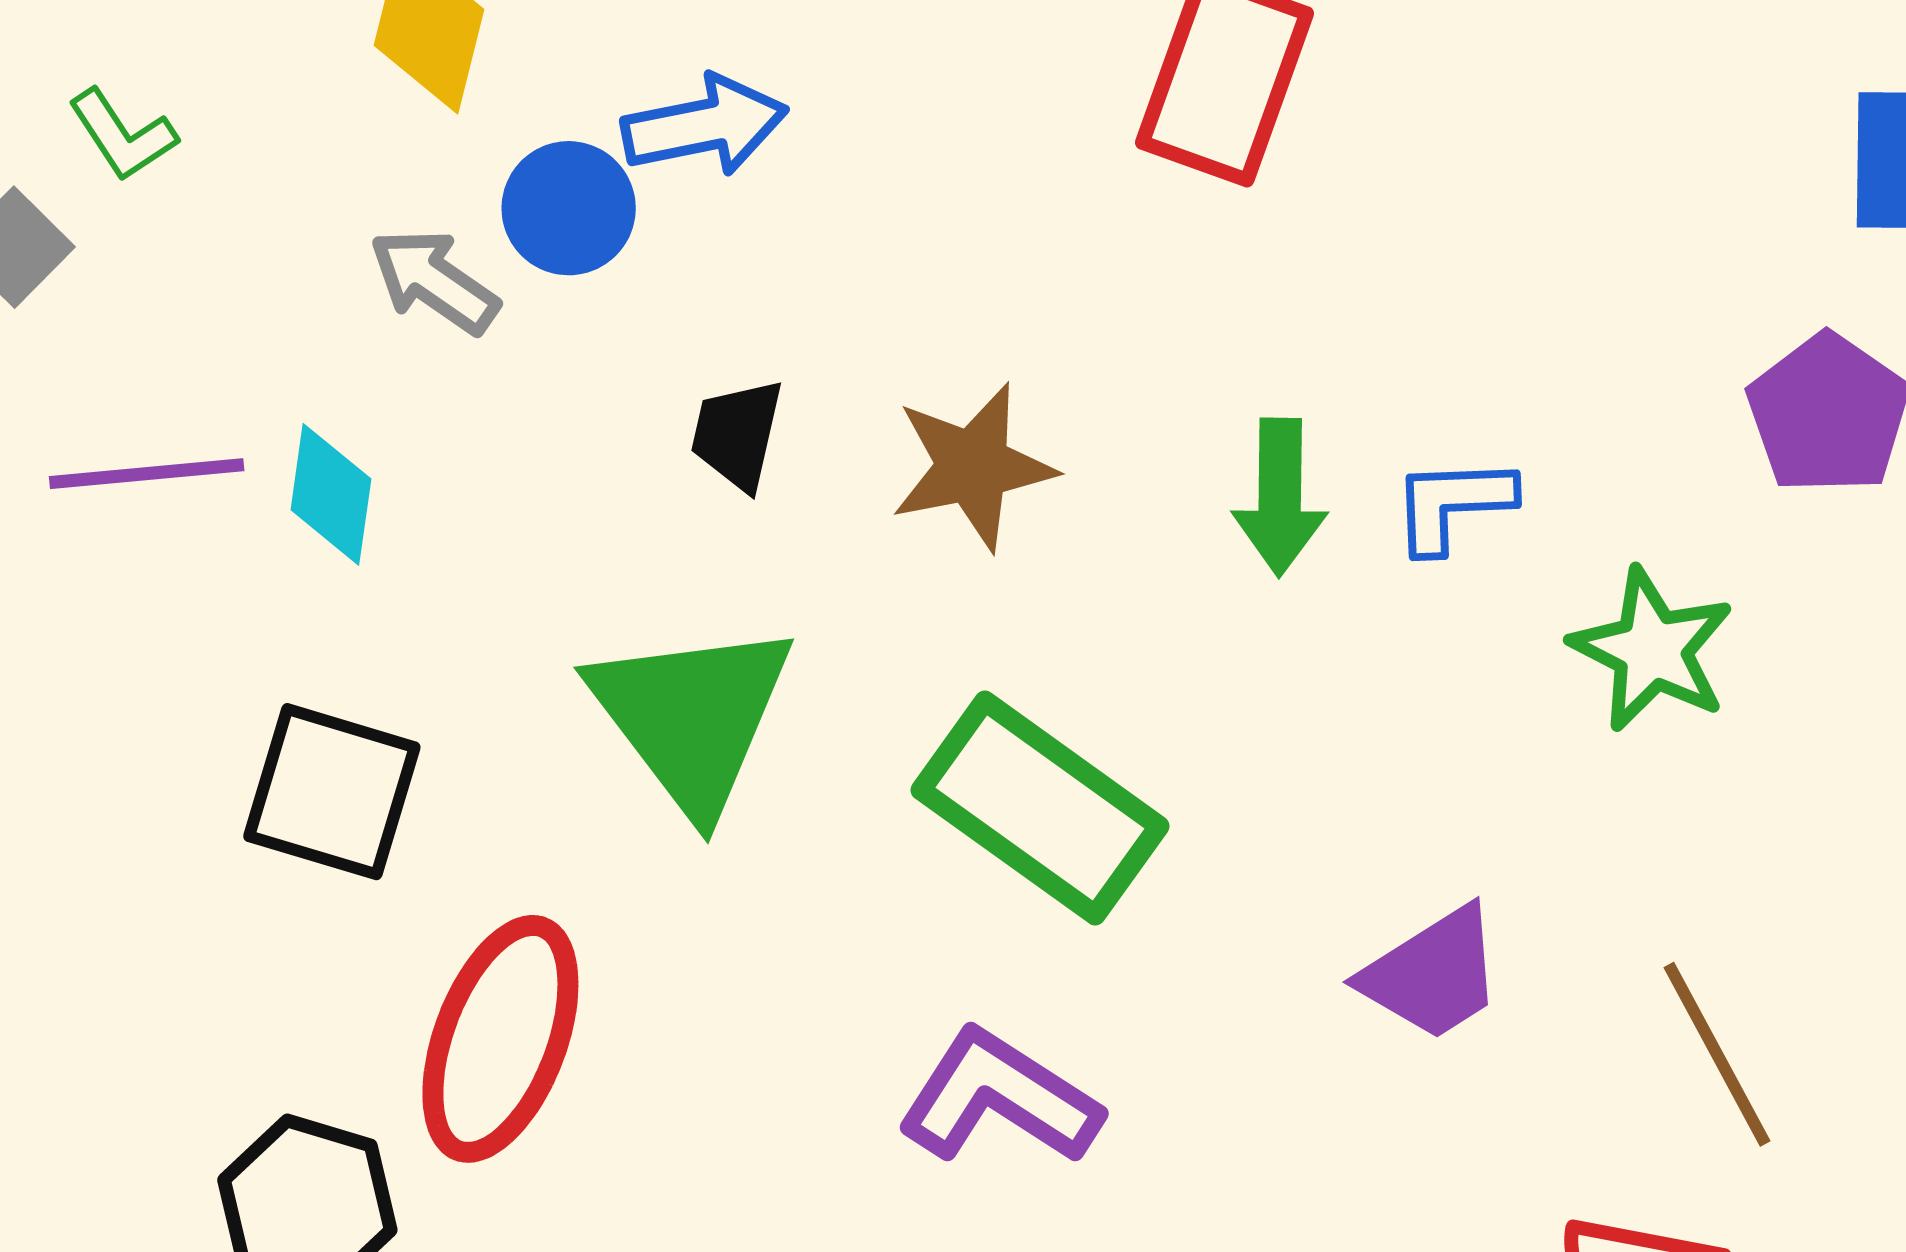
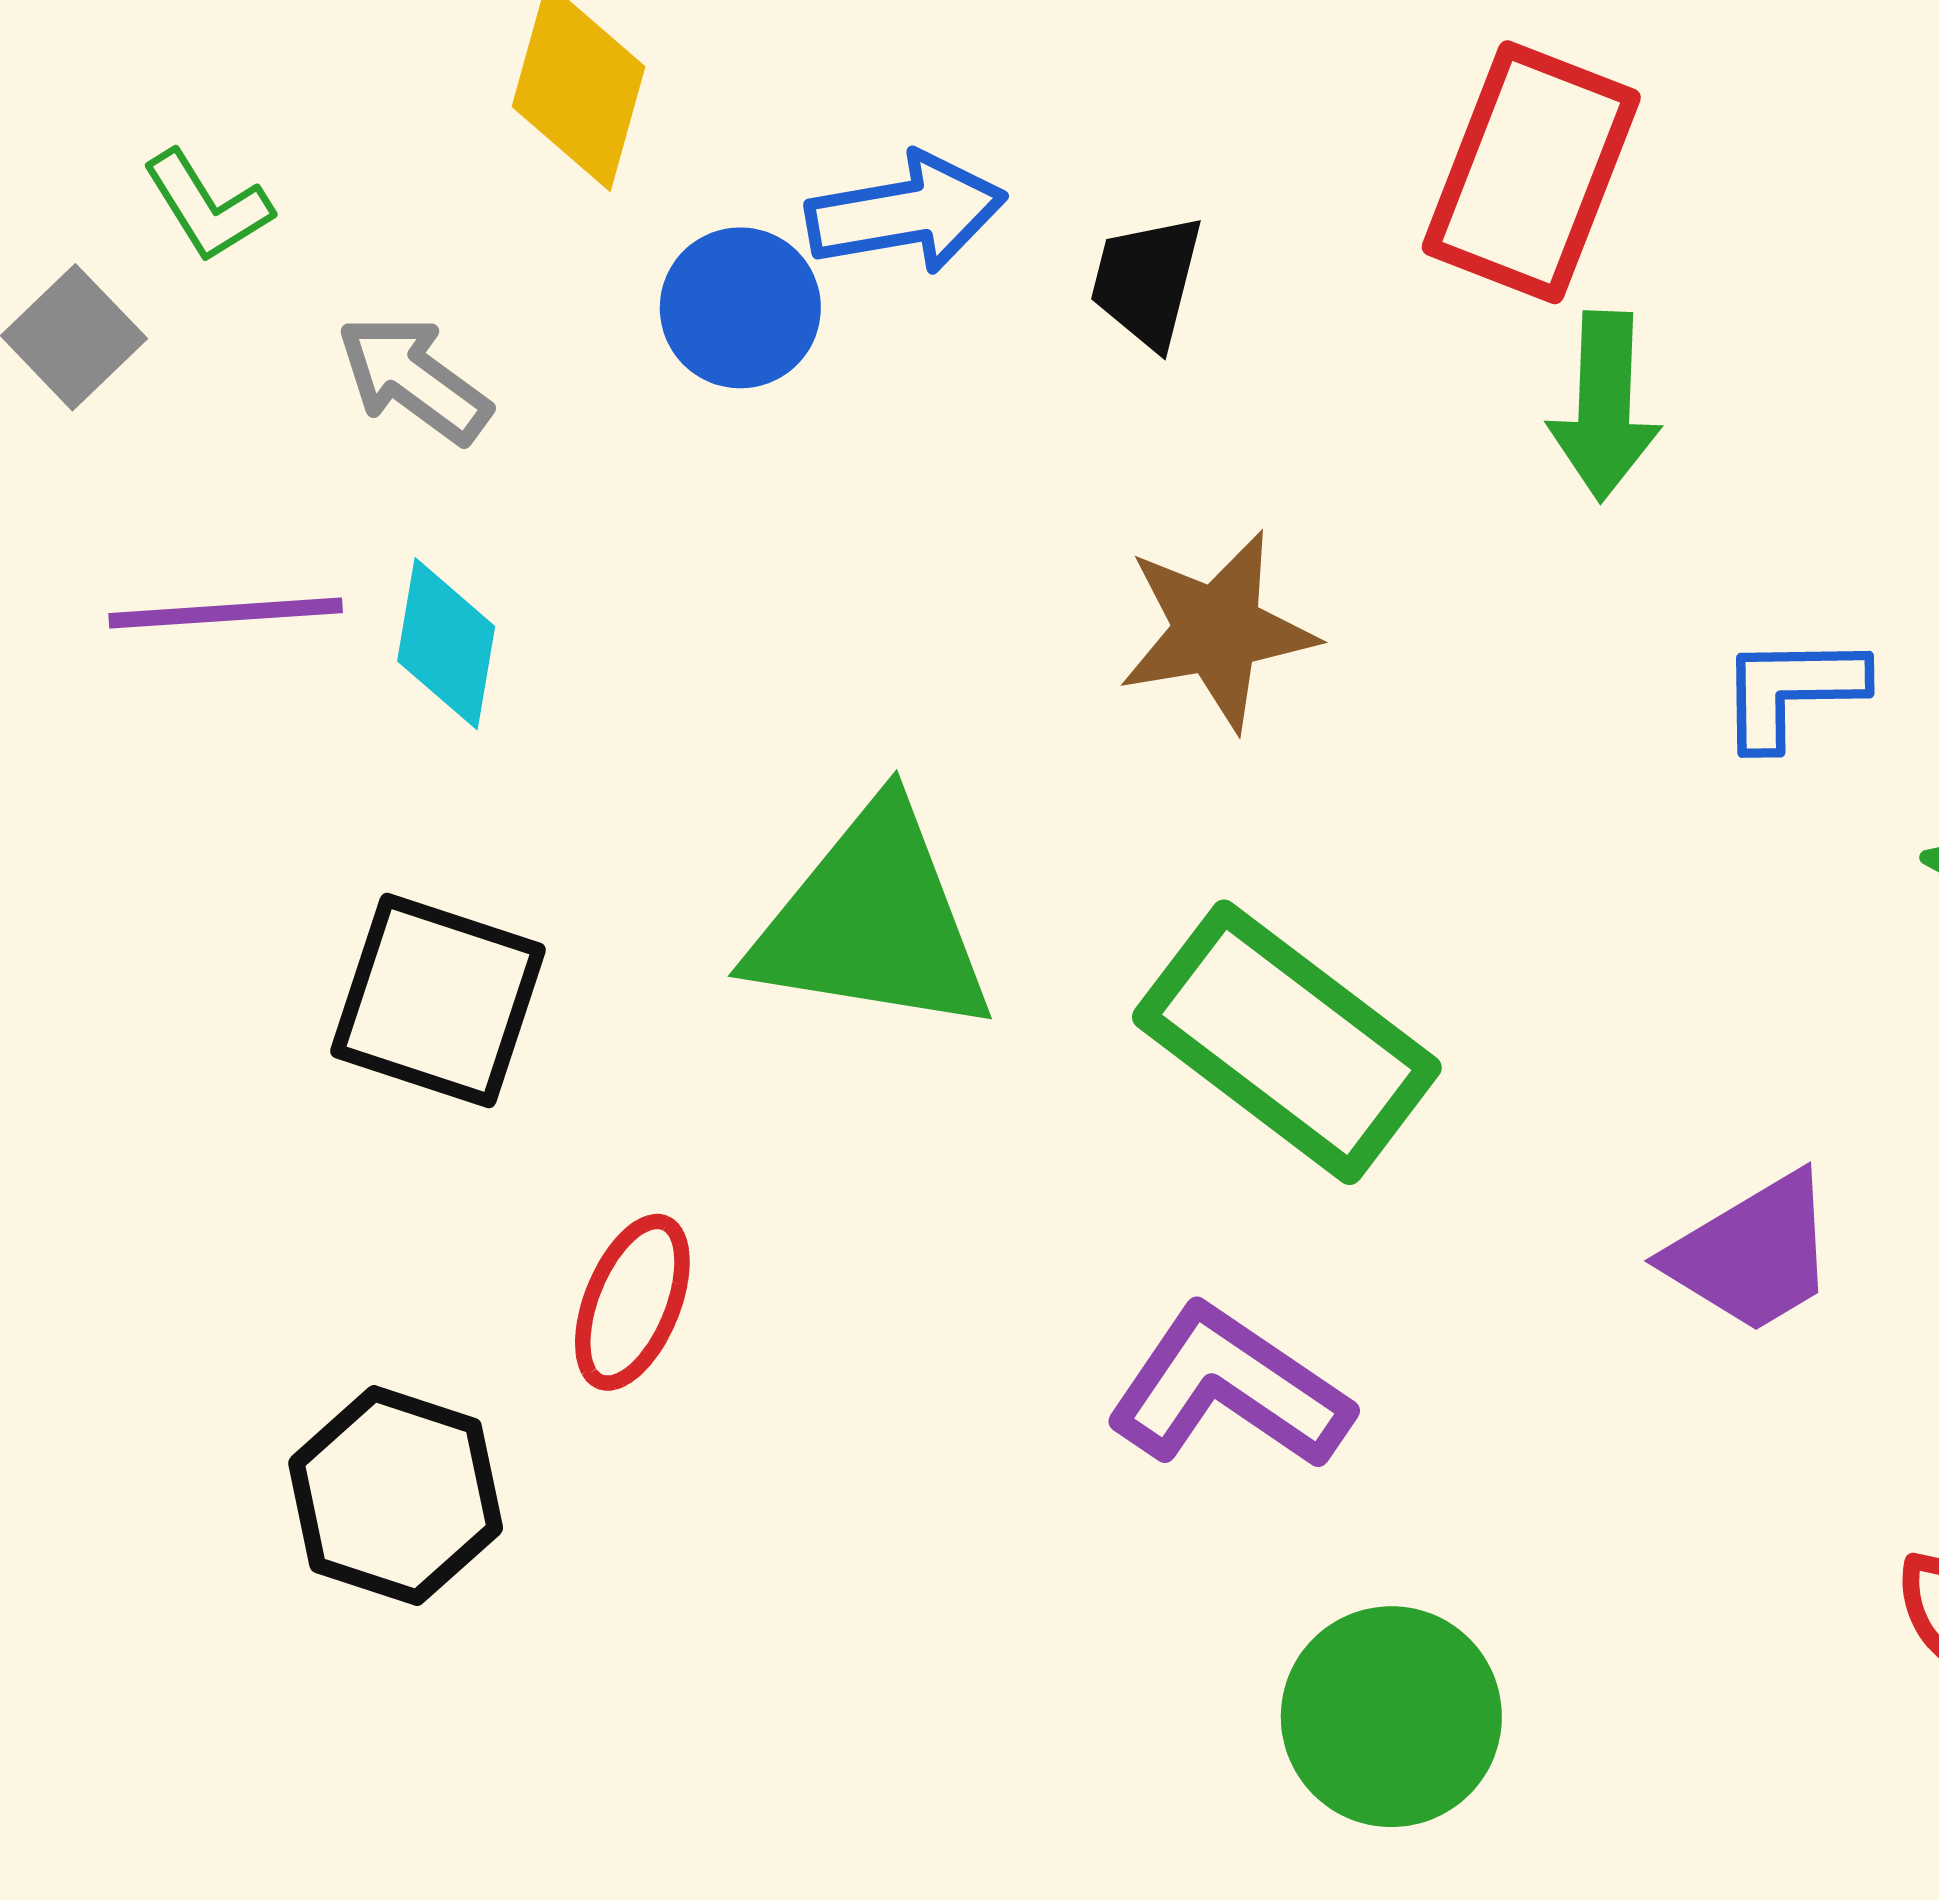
gray arrow: (434, 281) -> (414, 379), moved
black trapezoid: (737, 434) -> (1147, 281), moved
green arrow: (1280, 497) -> (1604, 406), moved
green triangle: (692, 717) -> (872, 922), turned -45
red ellipse: (500, 1039) -> (632, 1302), size x0.6

